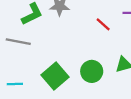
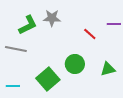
green circle: (92, 71) -> (75, 64), moved

